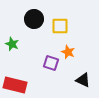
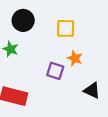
black circle: (34, 19) -> (23, 20), moved

